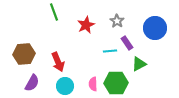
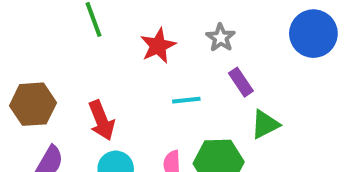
blue circle: (155, 28) -> (313, 34), moved
cyan line: (110, 51) -> (186, 100), moved

